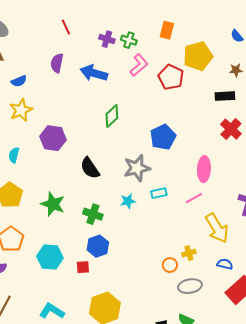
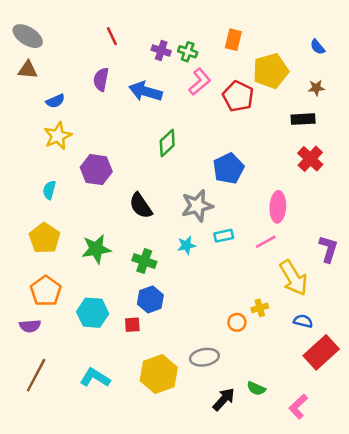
green star: (53, 204) -> (96, 249), turned -30
gray ellipse: (190, 286) -> (204, 357), moved

